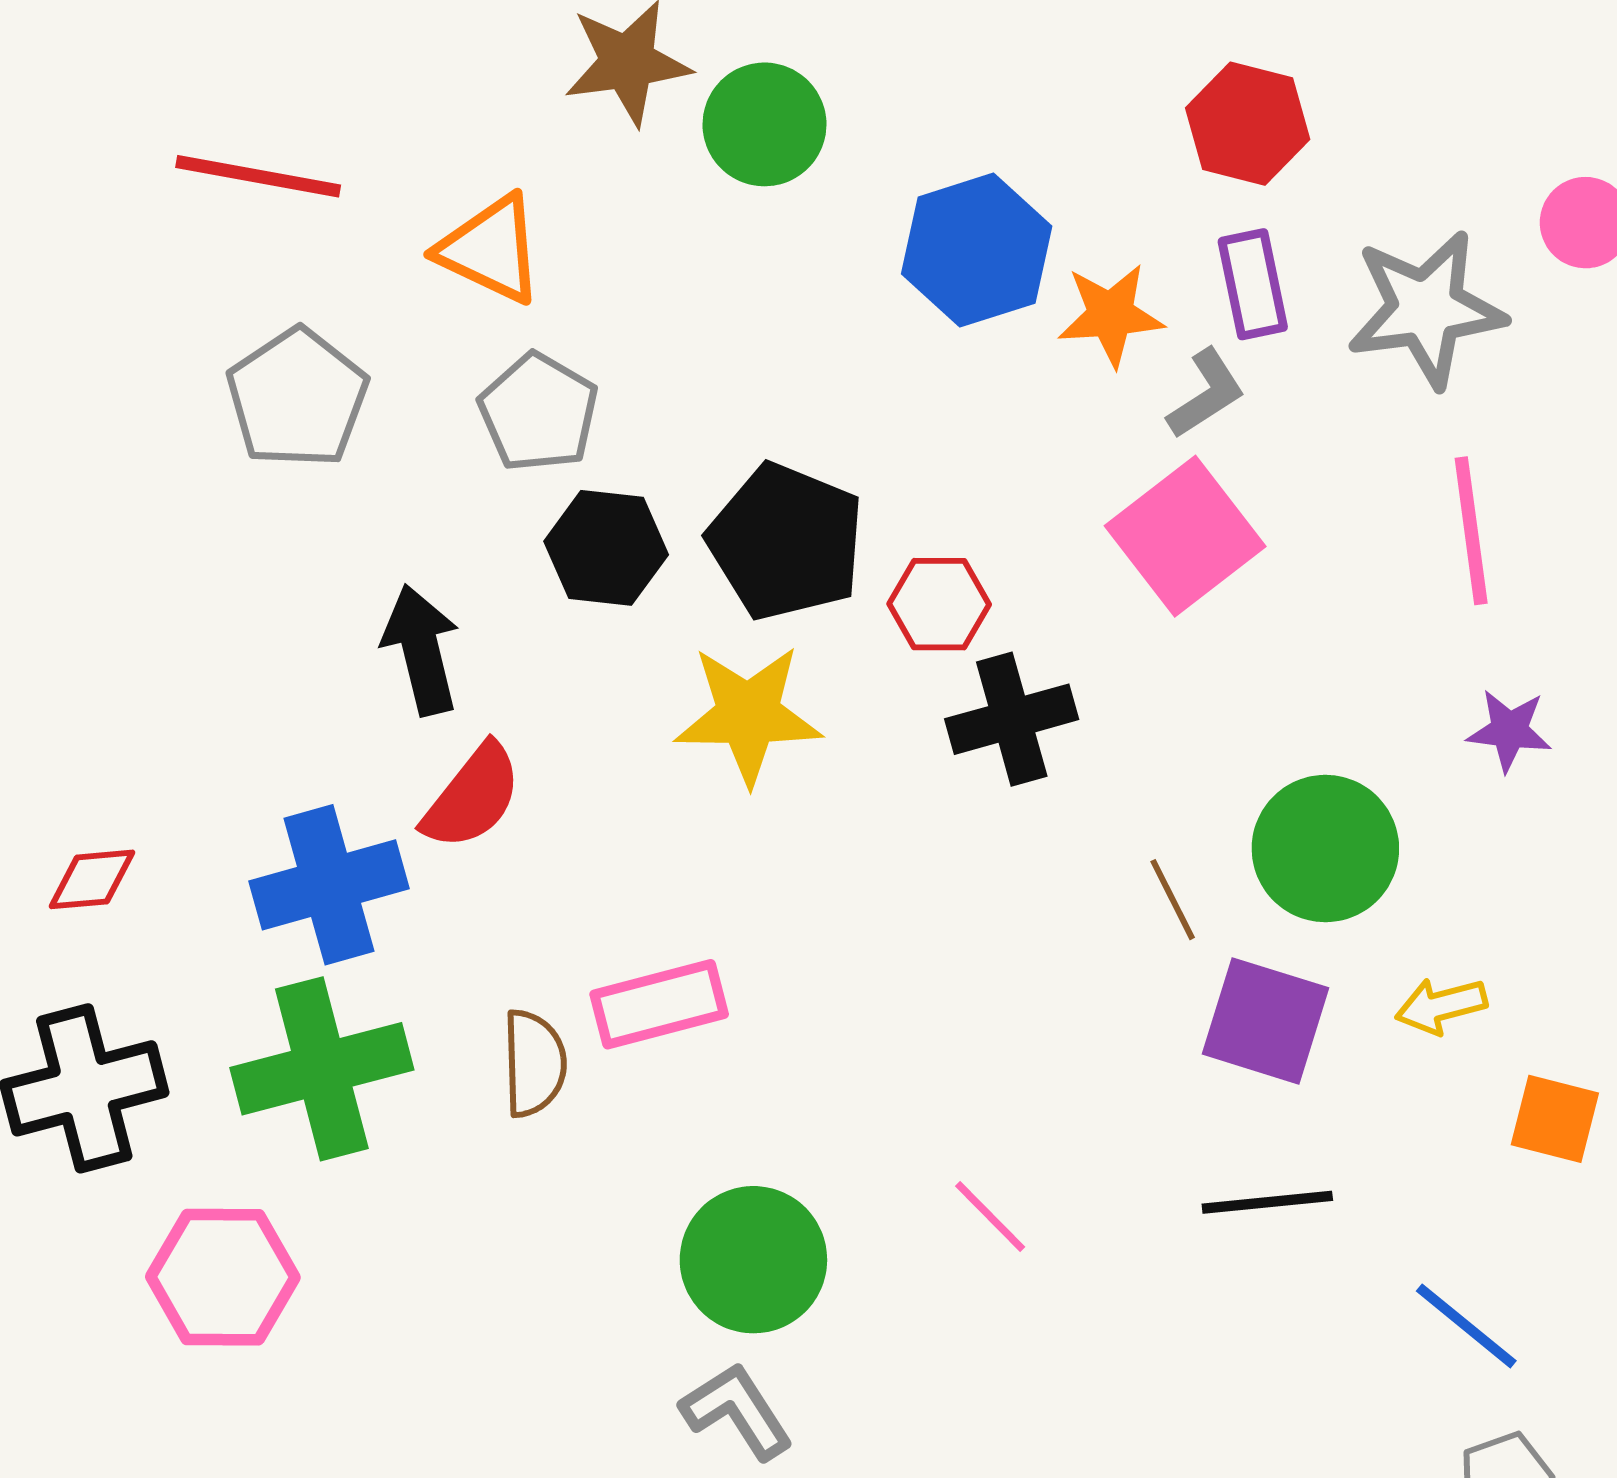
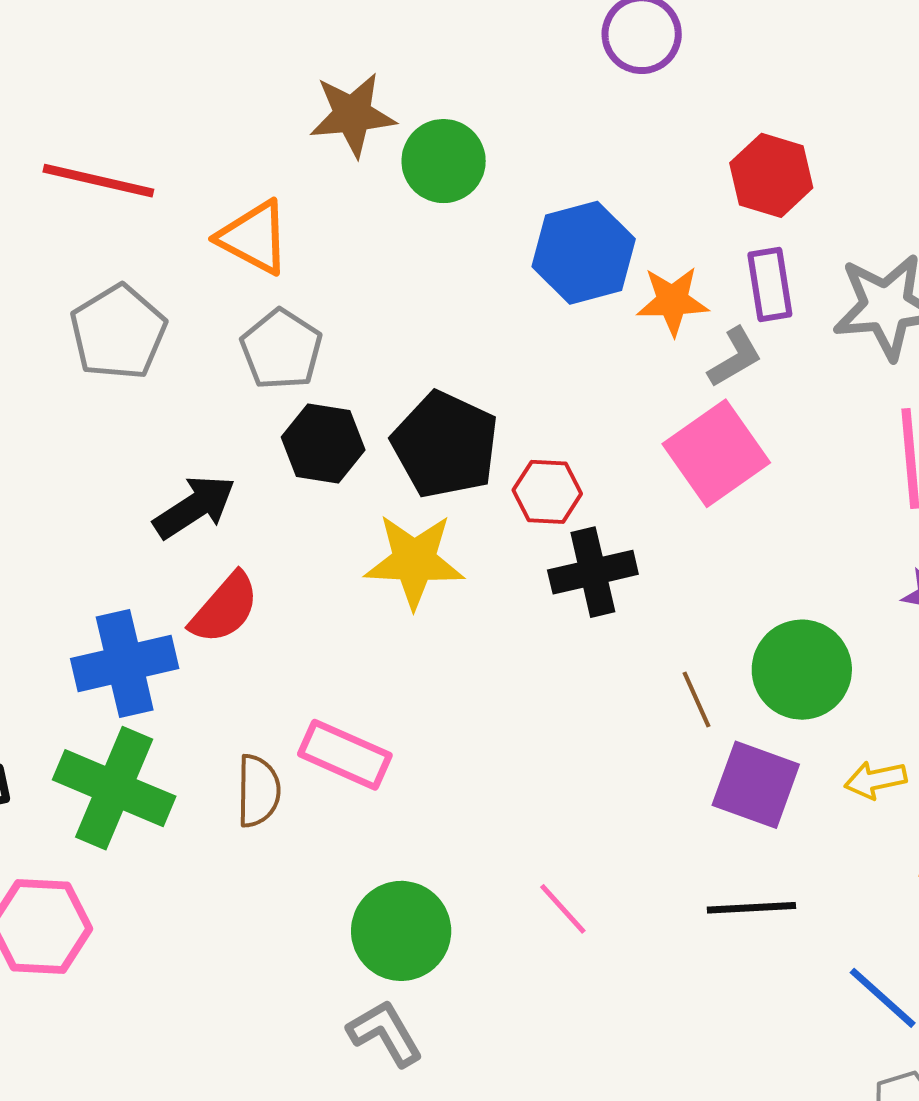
black arrow: (421, 650) -> (194, 507), turned 68
pink rectangle: (659, 1004) -> (345, 755), turned 36
green cross: (322, 1069) -> (114, 788), turned 35

